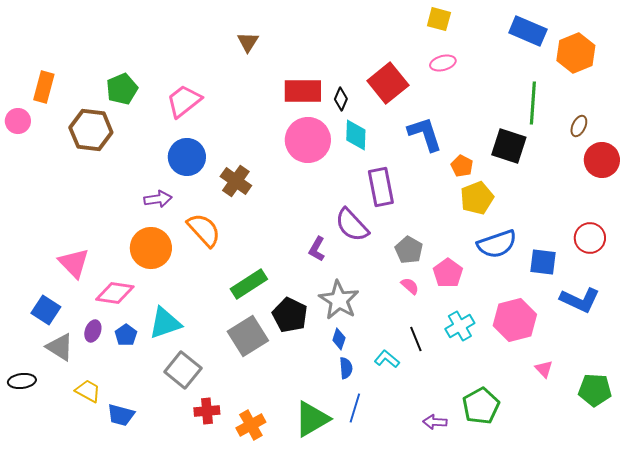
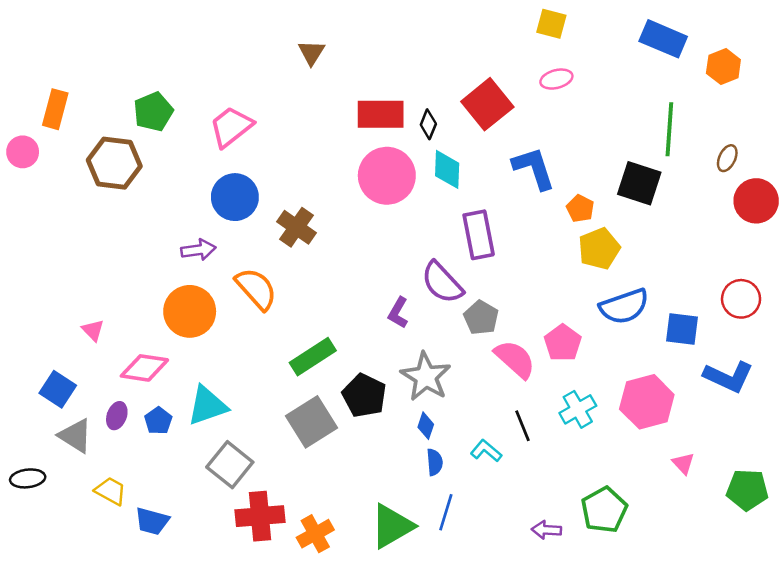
orange hexagon: (576, 53) -> (723, 66), size x0.7
gray pentagon: (409, 250) -> (481, 318), moved
pink triangle: (74, 263) -> (93, 330), size x0.6
pink semicircle: (410, 286) -> (515, 359), size x1.8
red cross: (207, 411) -> (260, 516), size x1.5

